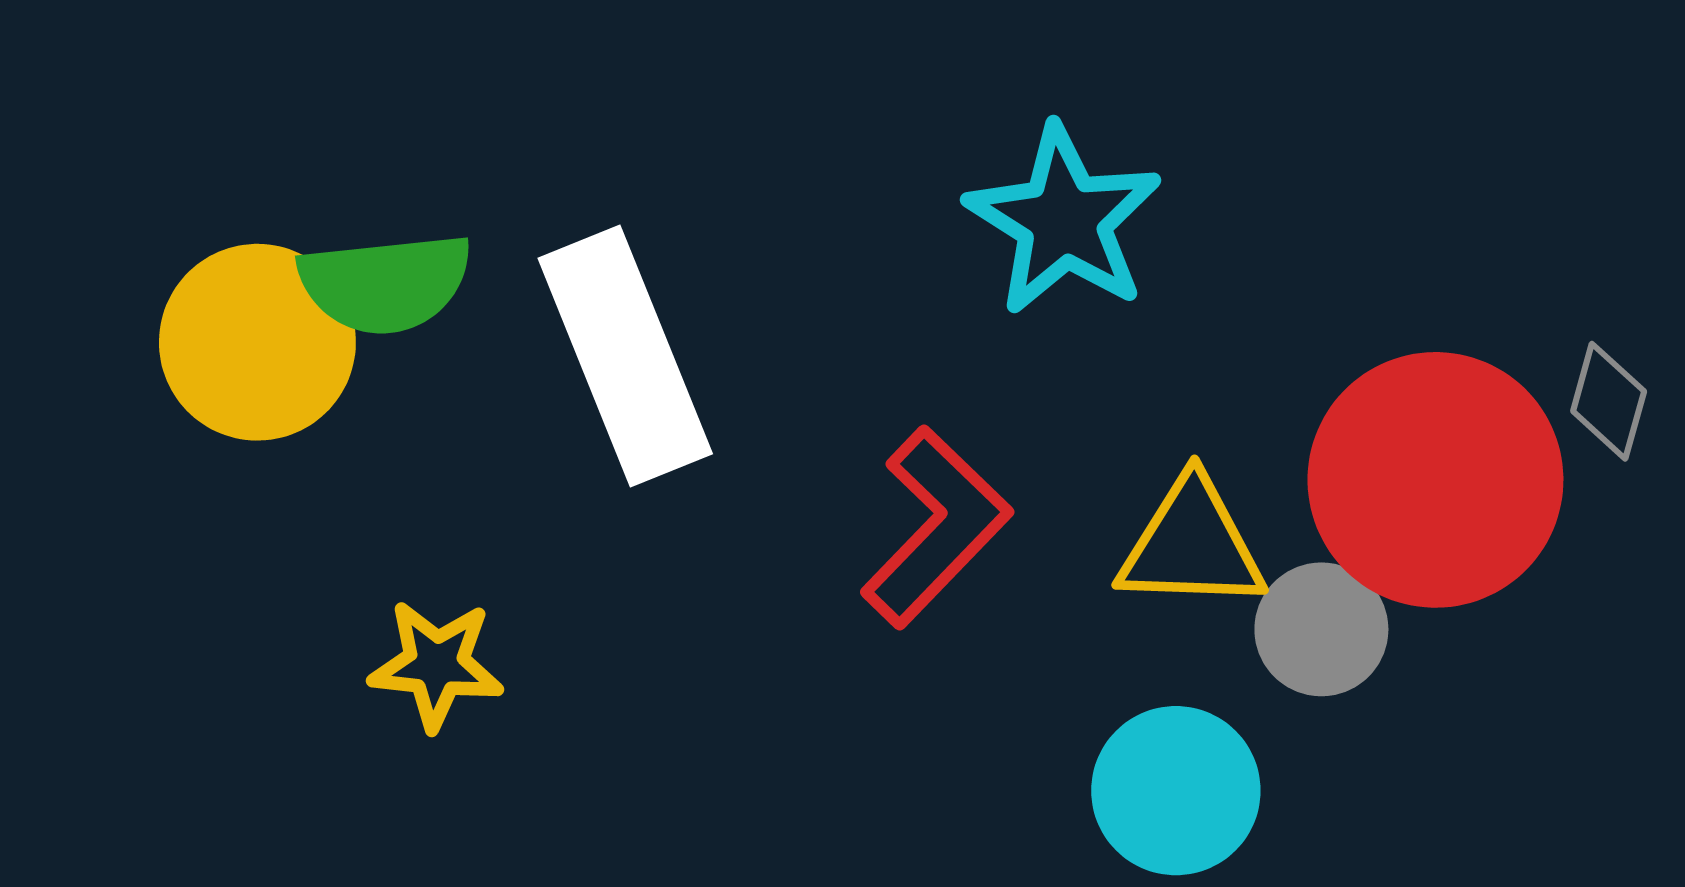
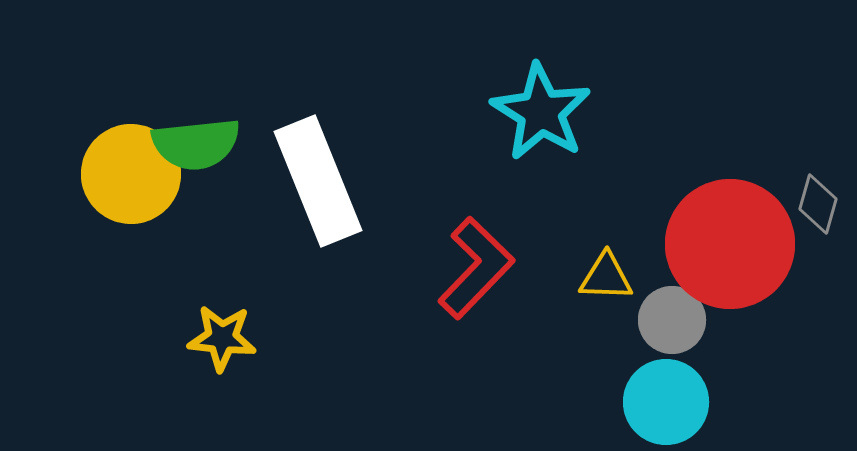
yellow triangle: (1192, 545) -> (606, 277), size x0.7
cyan circle: (1176, 791) -> (666, 402), moved

